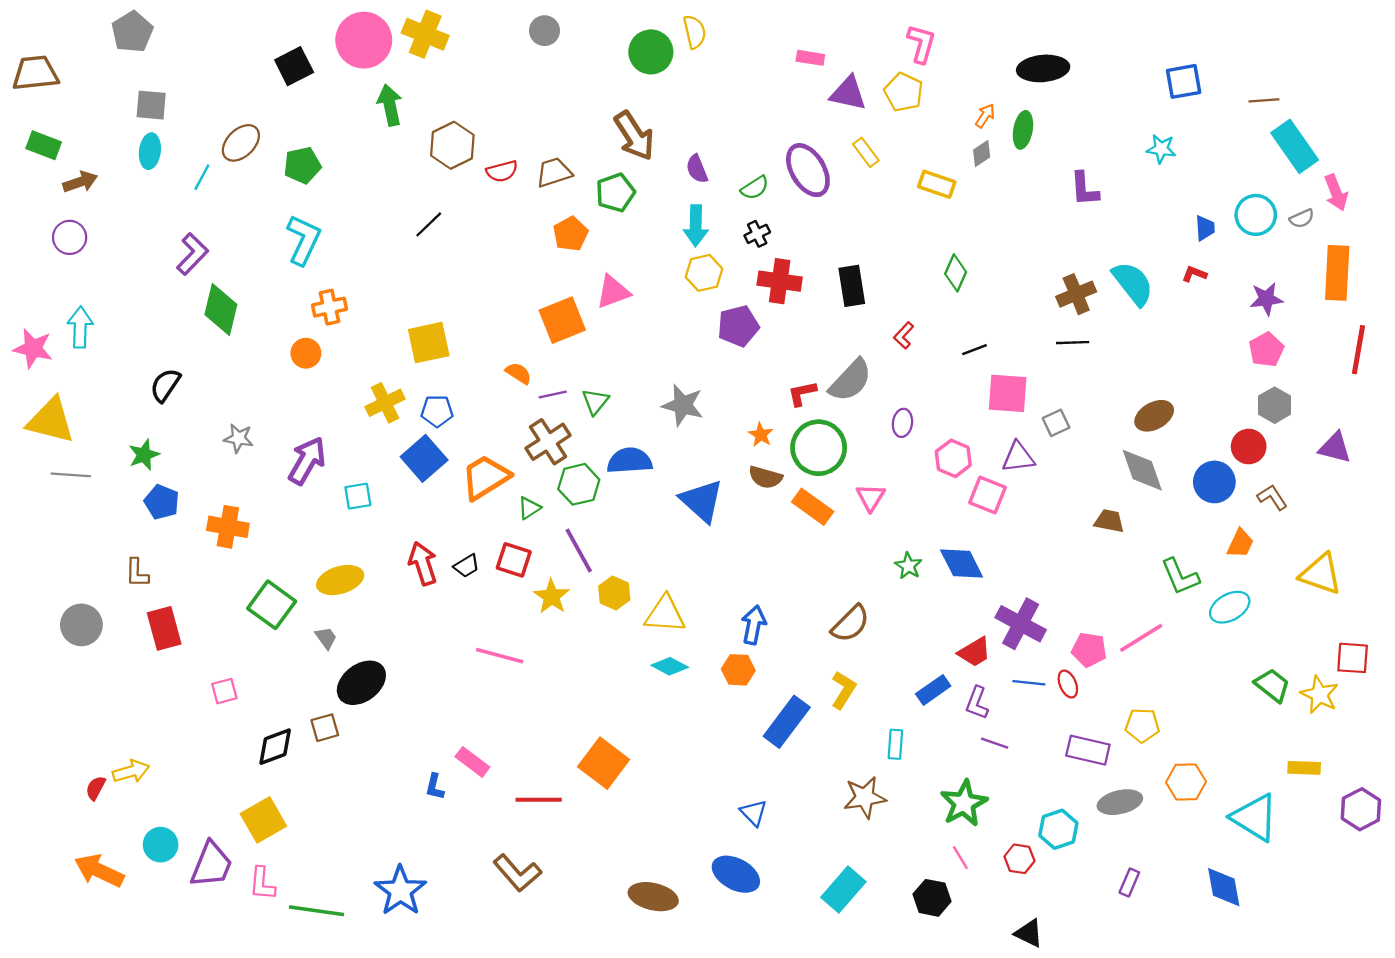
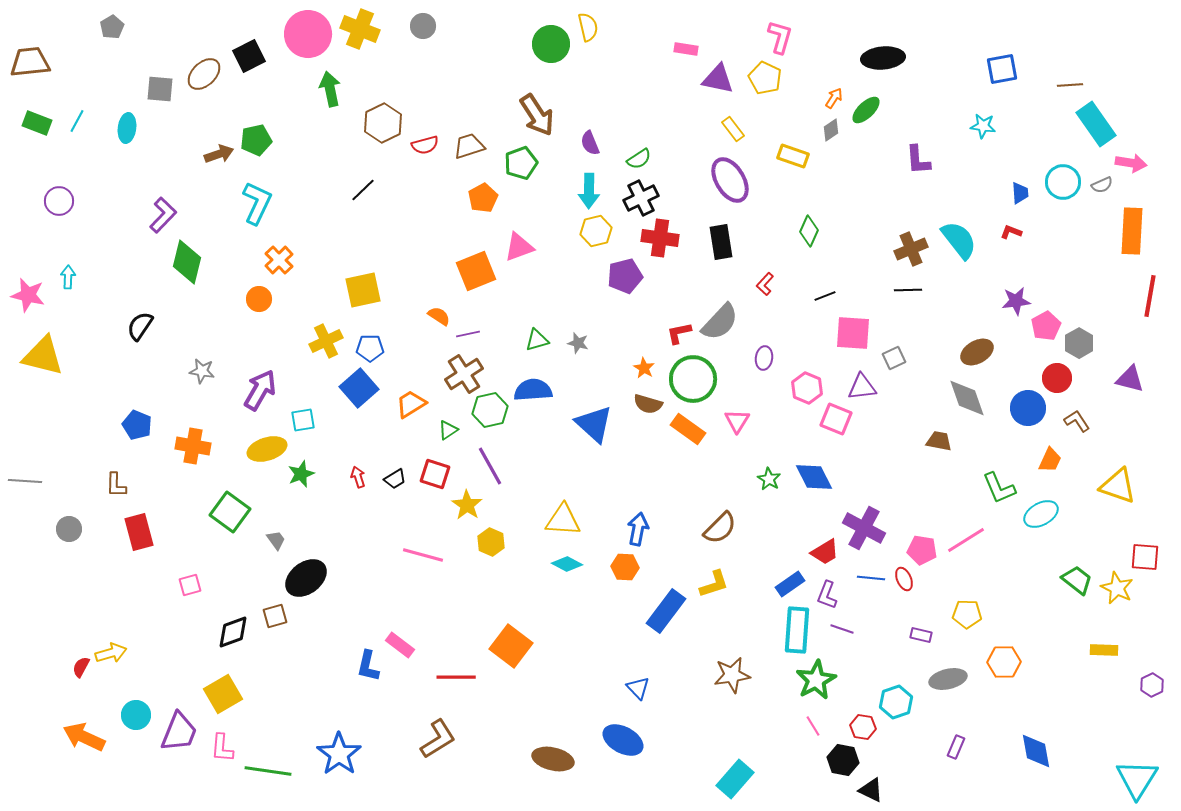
gray circle: (545, 31) -> (423, 26), moved
gray pentagon: (132, 32) -> (112, 27), size x0.7
gray square: (151, 105) -> (160, 89), moved
green ellipse: (1023, 130) -> (866, 110), turned 36
brown ellipse: (241, 143) -> (204, 74), moved
purple ellipse: (808, 170) -> (730, 180), moved
cyan line: (202, 177) -> (77, 121), moved
brown arrow: (80, 182) -> (219, 154), moved
pink arrow: (1336, 193) -> (1131, 163), turned -60
black cross: (757, 234) -> (641, 198), size x1.6
purple star: (1266, 299) -> (1016, 301), moved
orange cross: (329, 307) -> (279, 260), turned -32
cyan arrow: (80, 327) -> (68, 277), size x0.7
pink pentagon: (1266, 350) -> (1046, 326), moved
green triangle: (595, 402) -> (537, 340), moved, turned 35
gray star: (683, 405) -> (578, 343), size x0.6
green star: (144, 455) -> (301, 474), moved
gray line: (71, 475) -> (25, 481), moved
orange trapezoid: (485, 477) -> (411, 404), size x0.7
red arrow: (423, 563) -> (358, 477), size x0.6
yellow ellipse: (340, 580) -> (267, 449), moved
yellow hexagon: (614, 593) -> (491, 542), moved
gray circle: (81, 625) -> (69, 529), size x0.7
yellow L-shape: (843, 690) -> (714, 584), turned 40
cyan rectangle: (895, 744) -> (797, 630), moved, size x1.8
purple rectangle: (1088, 750) -> (921, 635), size x0.6
blue L-shape: (435, 787) -> (368, 666), size x1.4
purple hexagon: (1361, 809) -> (1152, 685), size x0.7
cyan triangle: (1255, 817) -> (1137, 779), moved, turned 30
brown L-shape: (517, 873) -> (438, 739), turned -81
cyan rectangle: (843, 890) -> (735, 779), moved
black hexagon: (932, 898) -> (843, 760), moved

